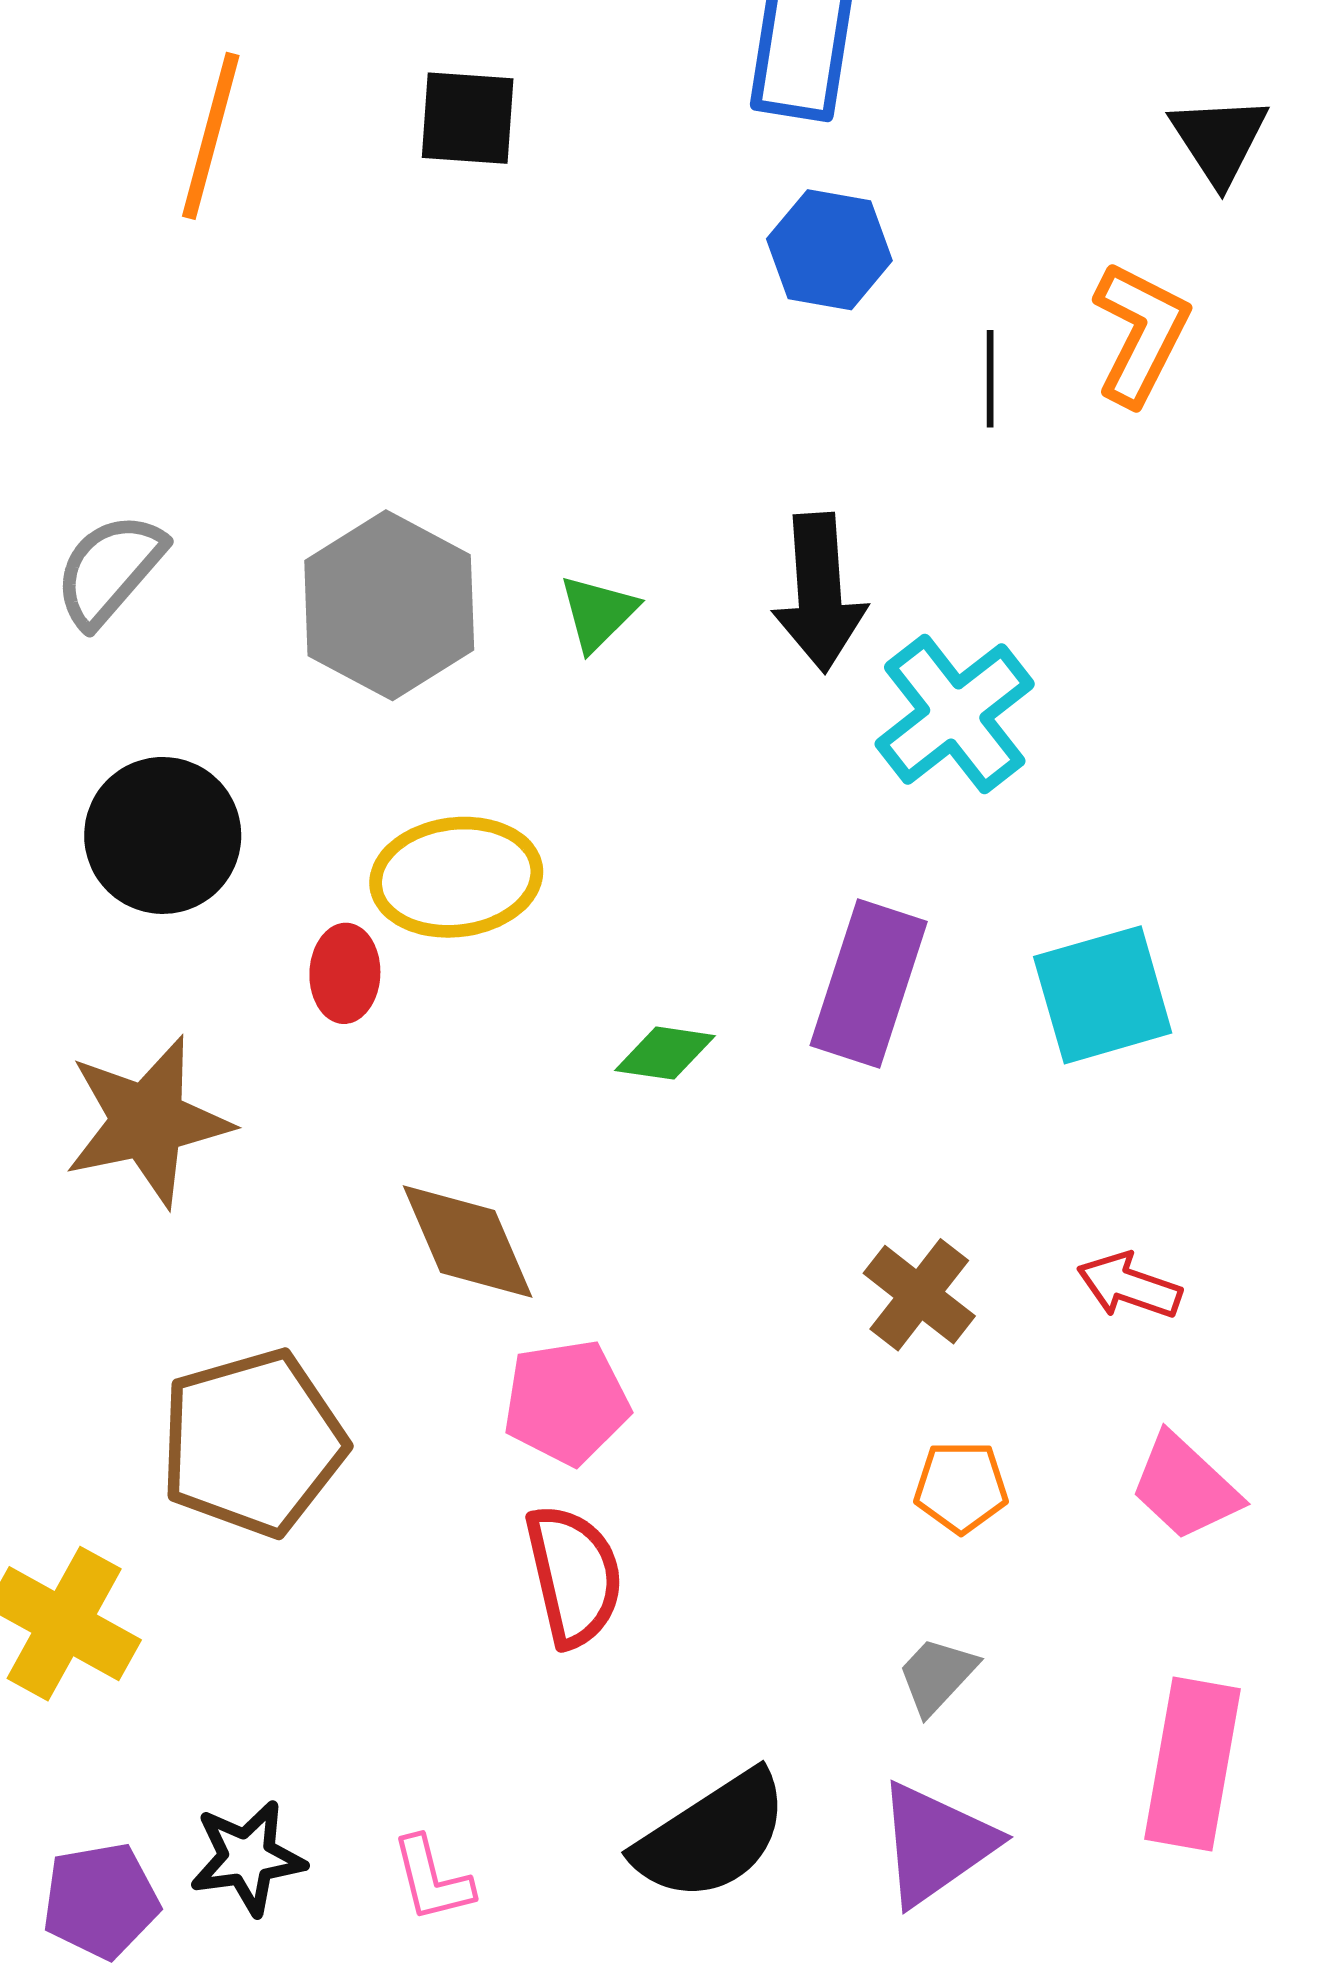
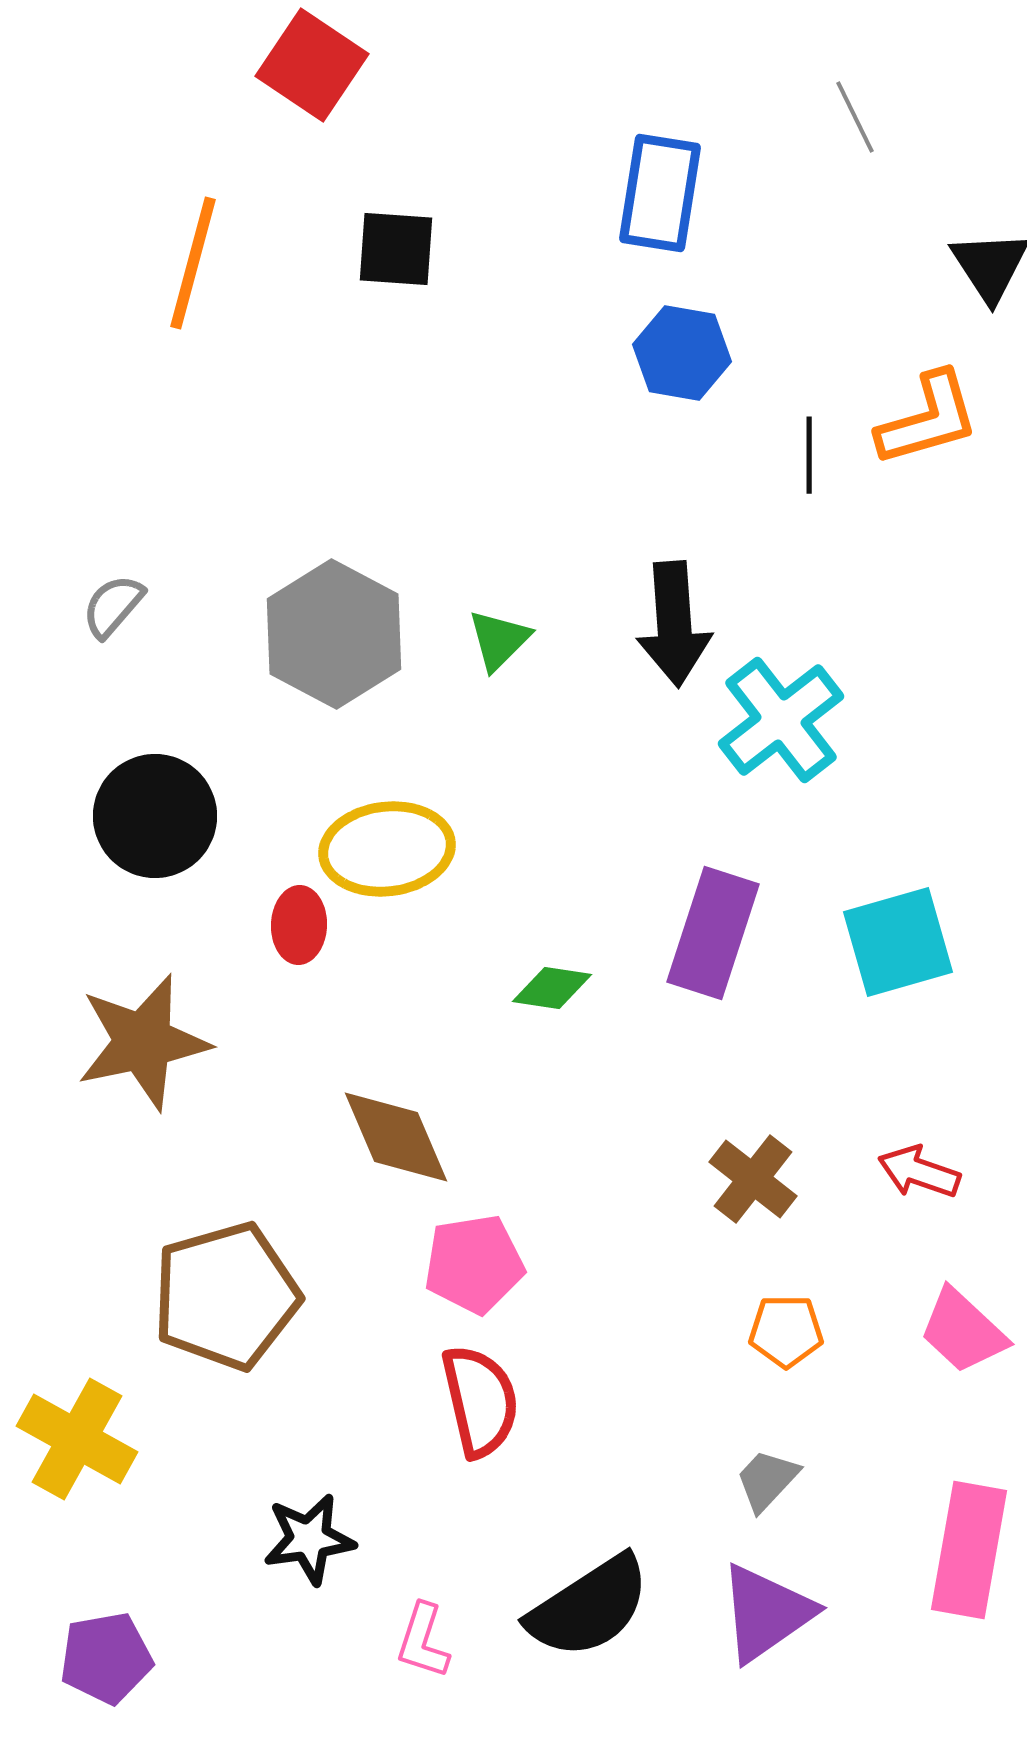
orange L-shape: (1141, 333) -> (928, 419), turned 47
gray semicircle: (110, 570) -> (113, 606), size x0.7
black star: (247, 1858) -> (309, 1539), moved
pink L-shape: (432, 1879) -> (423, 1641), moved, turned 32

